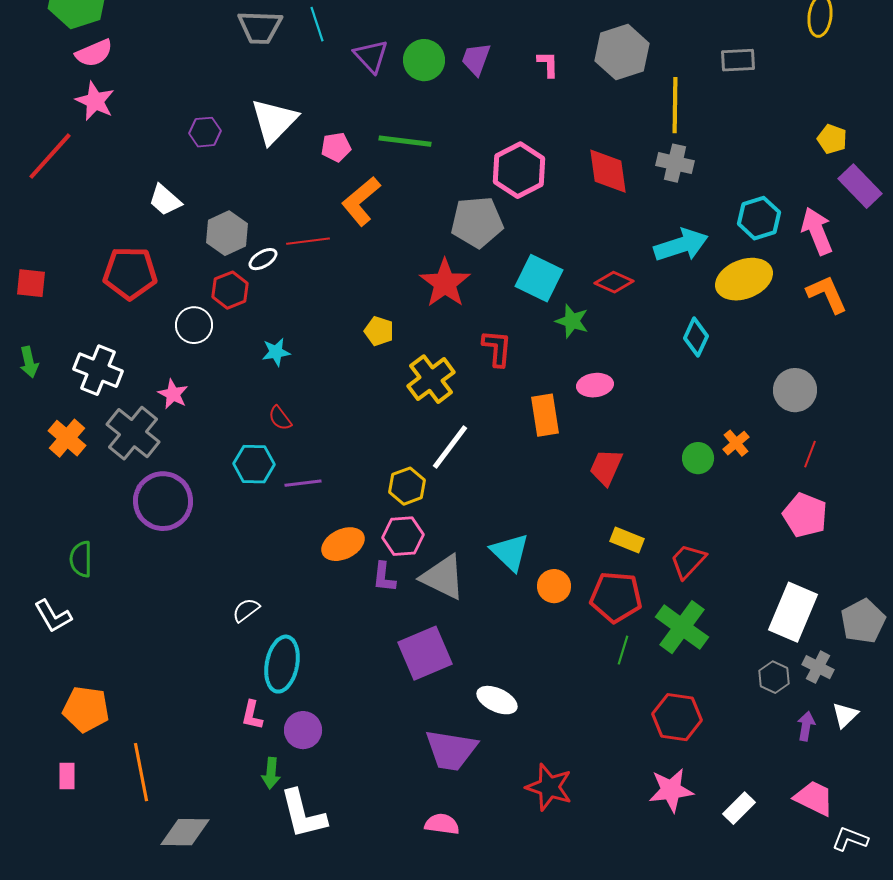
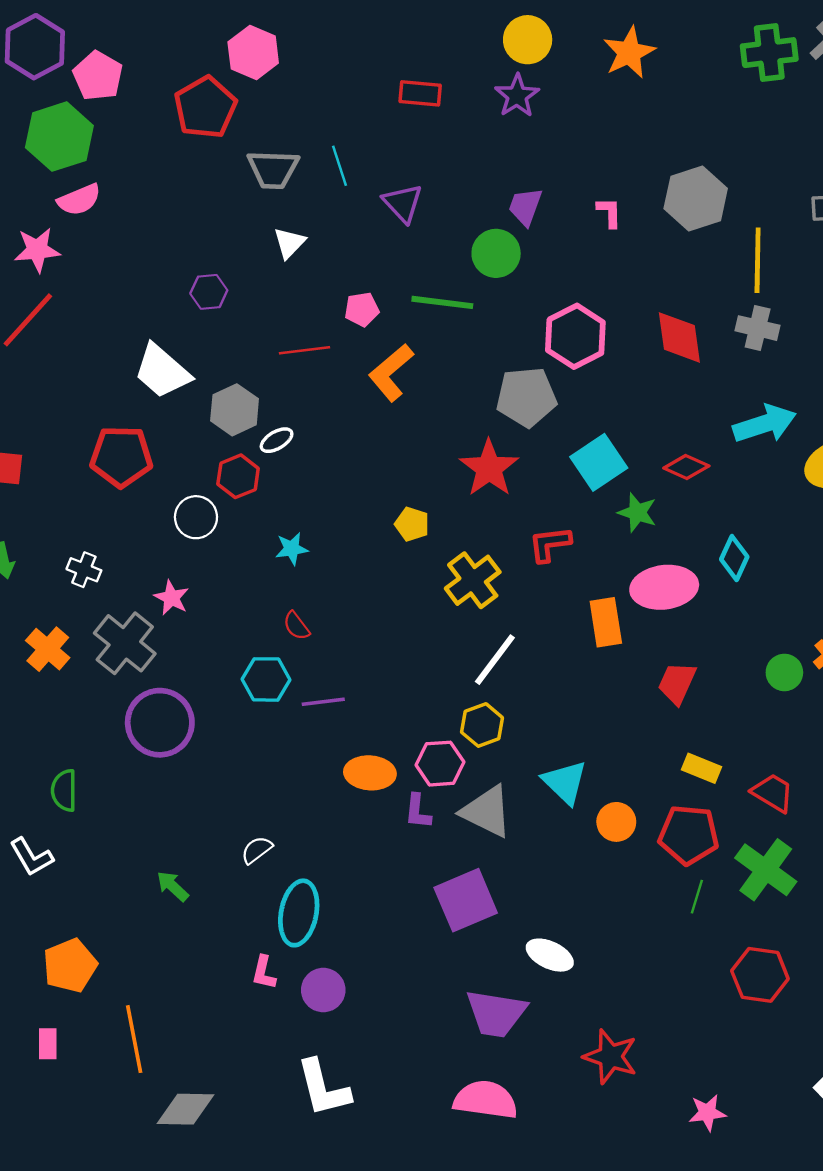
green circle: (424, 60) -> (496, 253), moved
pink star: (95, 101) -> (37, 250), moved, turned -30
white triangle: (274, 121) -> (289, 243), moved, size x0.6
white trapezoid: (165, 200) -> (162, 371), size x1.5
red line: (308, 241) -> (305, 350), moved
cyan square: (539, 278) -> (599, 462), turned 30
cyan diamond: (696, 337) -> (734, 558), moved
red L-shape: (497, 348) -> (550, 544), turned -102
white cross: (98, 370) -> (84, 570), size x0.6
pink ellipse: (595, 385) -> (664, 587), size x1.6
yellow hexagon: (407, 486) -> (482, 725), moved
orange ellipse: (343, 544) -> (370, 773), turned 30
red trapezoid: (688, 561) -> (773, 793), turned 78
orange pentagon: (86, 709) -> (70, 966), turned -30
green arrow: (271, 773) -> (173, 886), moved, turned 128
pink star: (671, 790) -> (707, 1113), moved, size x0.7
pink semicircle: (442, 824) -> (486, 1100), size x1.6

